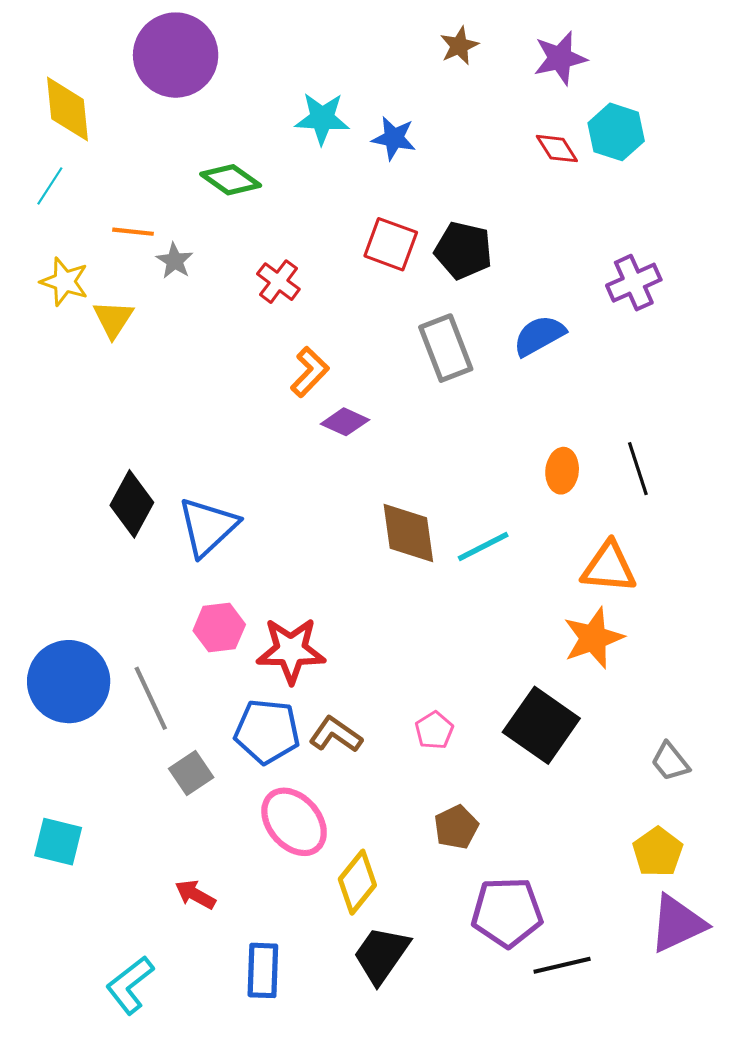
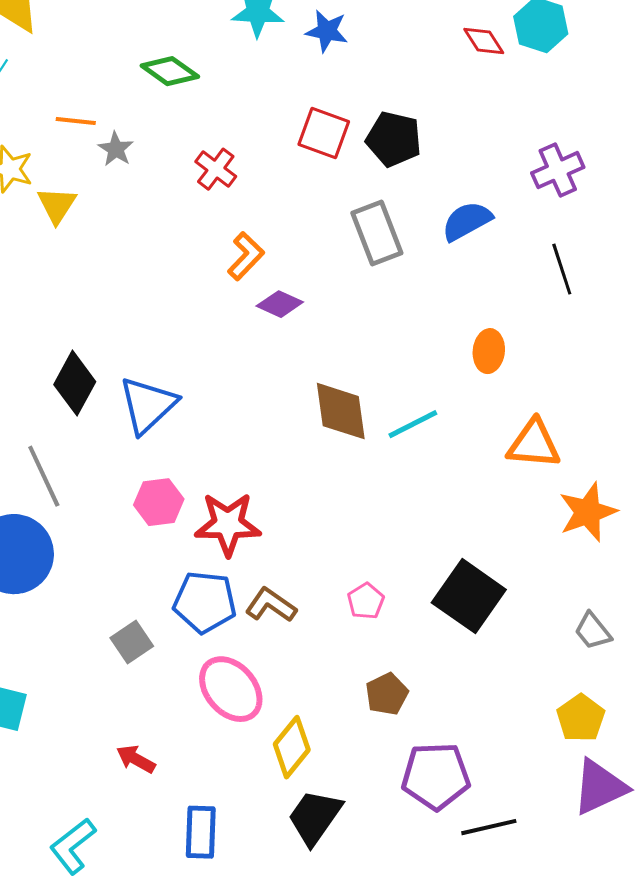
black line: (638, 469) -> (562, 269), moved
orange star: (593, 638) -> (588, 512), moved
gray line: (151, 698) -> (44, 476), moved

